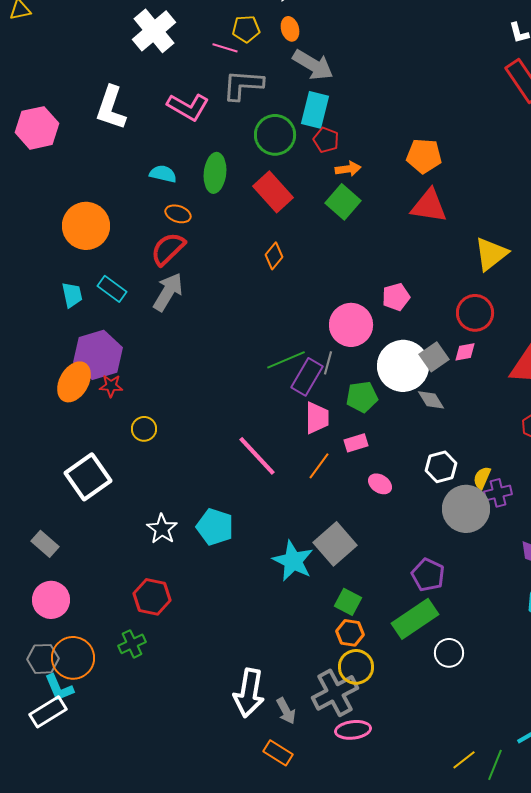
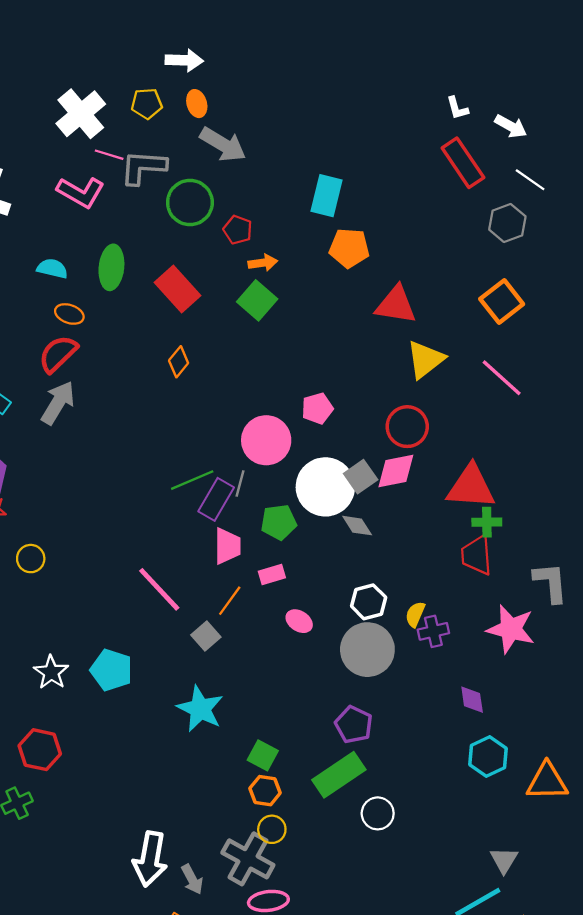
white cross: (154, 31) -> (81, 114), moved
pink line: (225, 48) -> (109, 155), moved
cyan rectangle: (315, 110) -> (326, 196), moved
green circle: (275, 135) -> (190, 202), moved
red triangle: (429, 206) -> (396, 305), moved
pink diamond: (465, 352) -> (396, 471), size x1.6
gray circle: (466, 509) -> (367, 650), moved
gray square: (335, 544) -> (206, 636), moved, size x0.6
yellow circle: (356, 667) -> (272, 829), size x0.7
gray cross: (335, 693) -> (248, 859), turned -33

